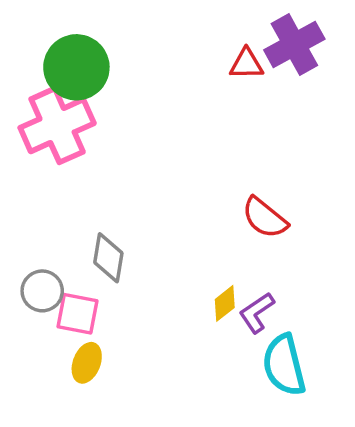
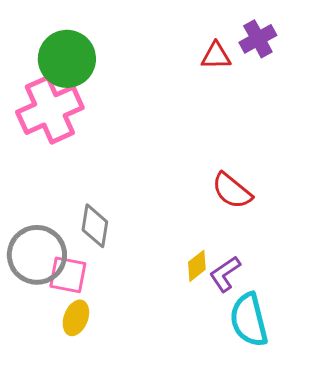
purple cross: (294, 44) -> (258, 39), size x0.7
gray circle: (42, 291) -> (37, 255), size x1.6

